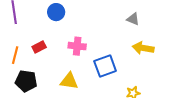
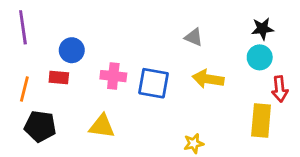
blue circle: (56, 12) -> (72, 50), moved
red rectangle: (39, 47) -> (59, 77), turned 32
blue square: (105, 66) -> (154, 83), moved, turned 30

